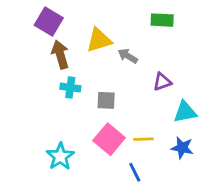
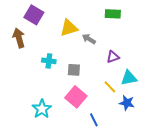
brown arrow: (60, 55) -> (19, 38), moved
yellow line: (143, 139) -> (110, 87), moved, turned 48

